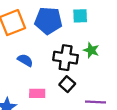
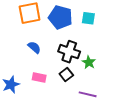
green star: (91, 50) -> (89, 62), moved

